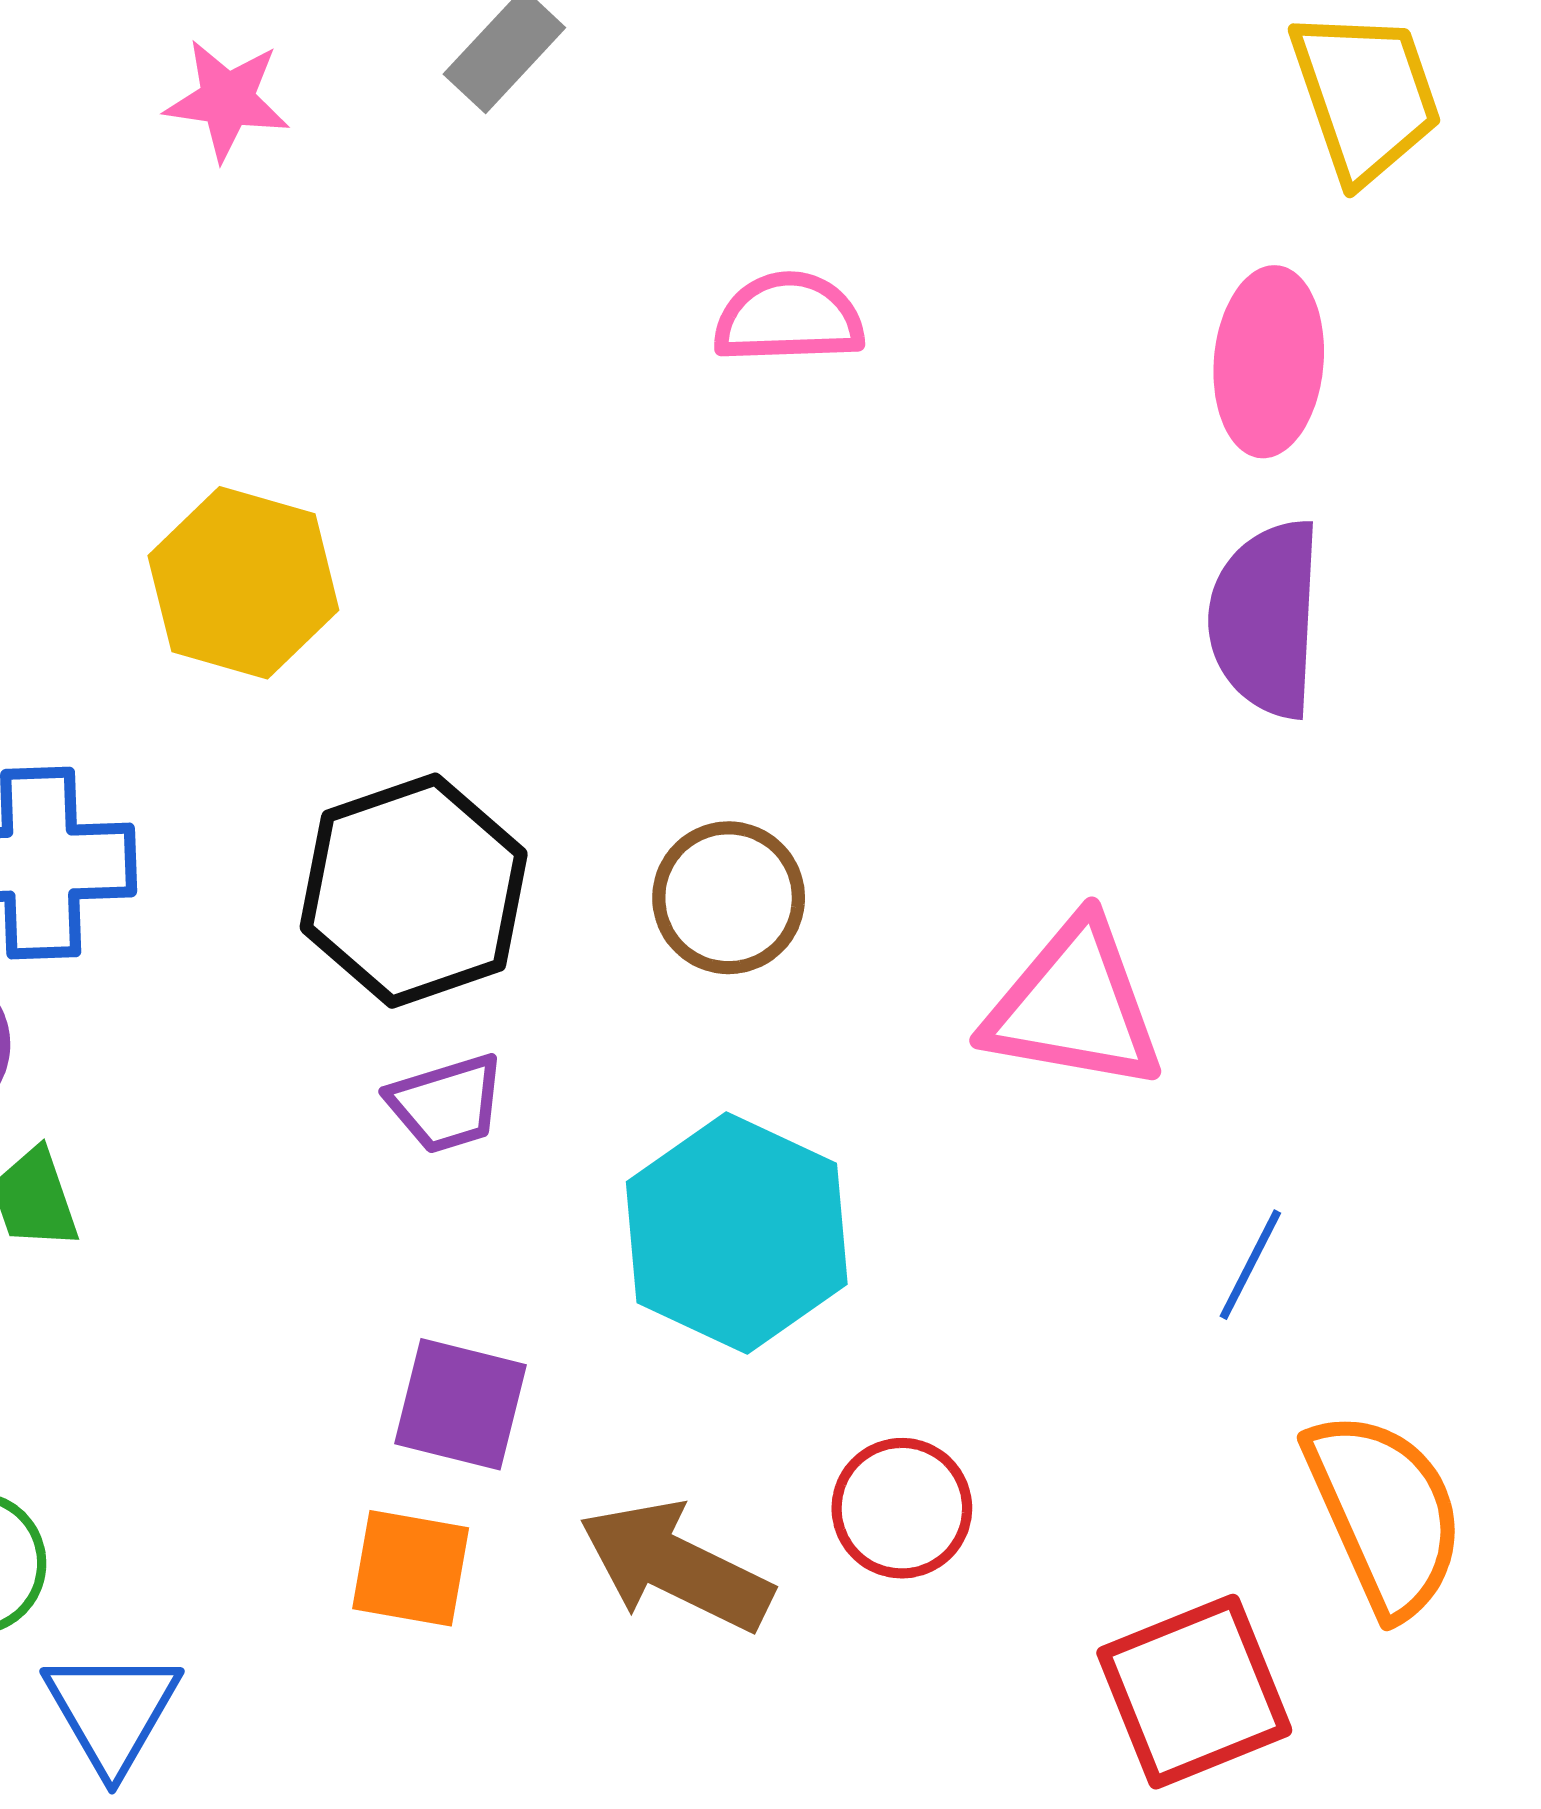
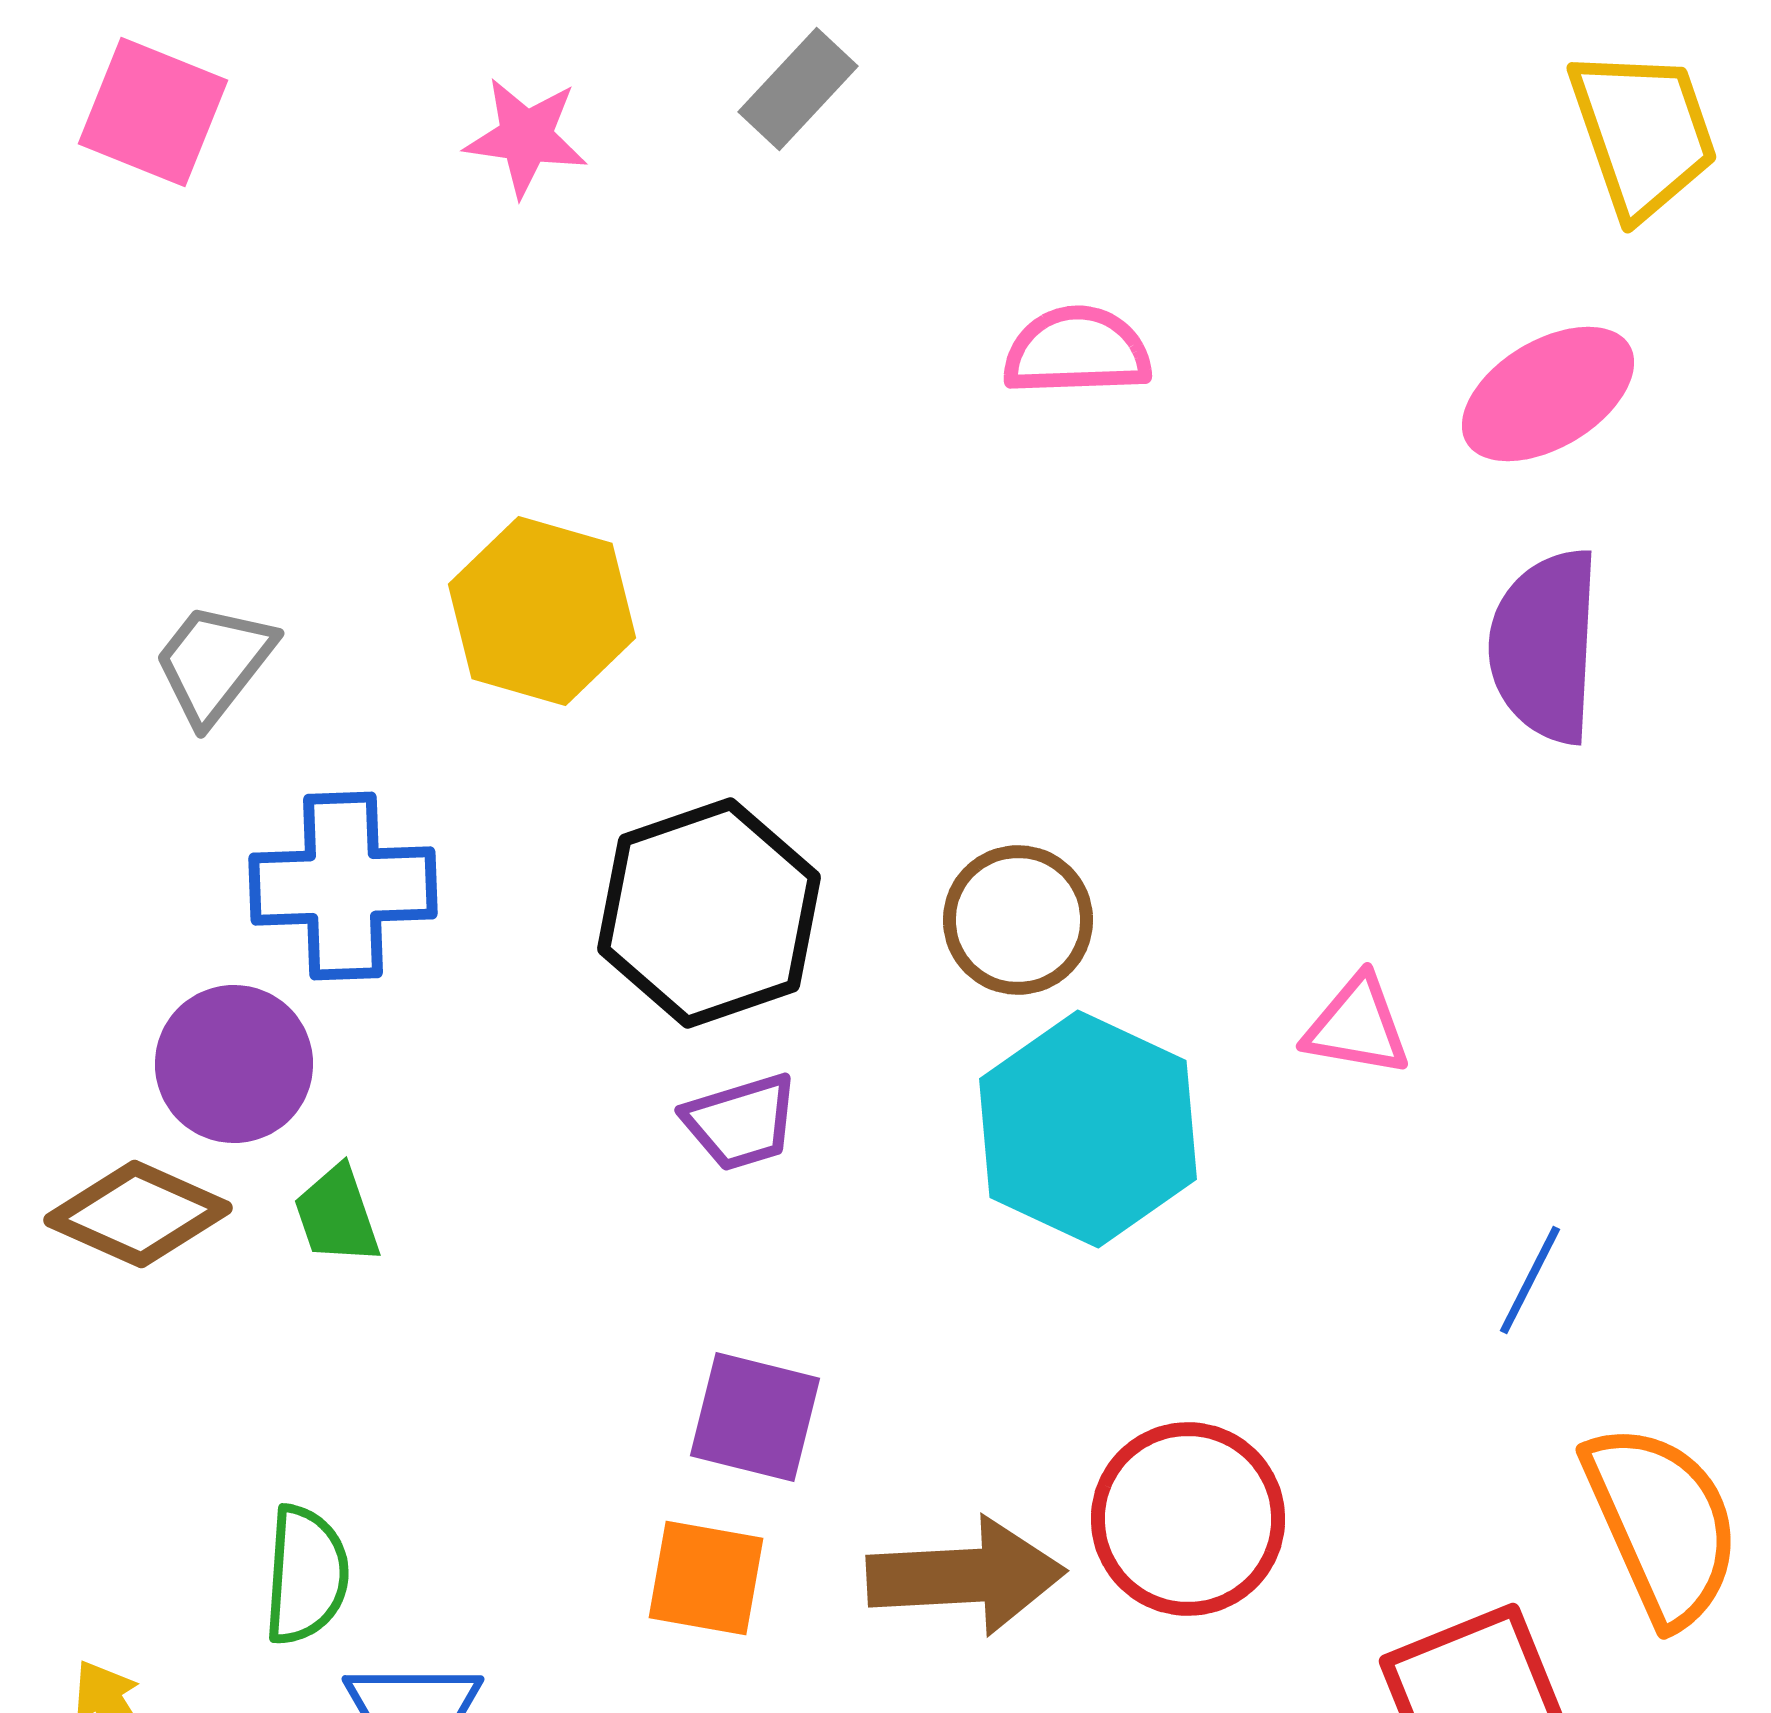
pink ellipse: (1269, 362) -> (1548, 394), turned 54
pink triangle: (1074, 1006) -> (1357, 1026), size x0.6
cyan hexagon: (737, 1233) -> (1088, 1129), moved
red circle: (902, 1508) -> (1188, 1519), size x1.4
brown arrow: (676, 1566) -> (966, 1576), turned 151

